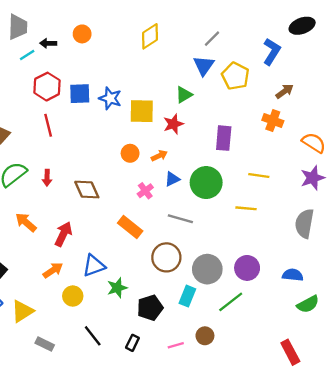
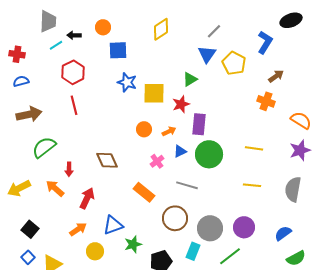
blue square: (80, 94) -> (118, 50), moved
purple rectangle: (224, 138) -> (199, 124), moved
red arrow: (47, 178) -> (69, 169), moved
yellow line: (246, 208) -> (252, 185), moved
blue semicircle: (293, 275) -> (283, 233), turned -42

